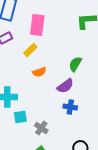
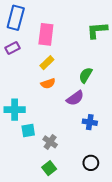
yellow rectangle: (30, 50) -> (47, 63), moved
blue cross: (70, 107) -> (90, 122), moved

